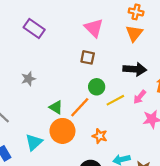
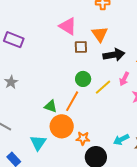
orange triangle: (134, 33) -> (100, 34), moved
brown square: (88, 57) -> (81, 47), moved
gray star: (28, 79) -> (11, 82), moved
orange star: (100, 136) -> (83, 138), moved

